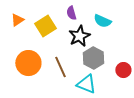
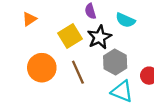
yellow square: (45, 26) -> (70, 36), moved
cyan triangle: (86, 84) -> (122, 91), moved

